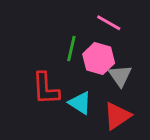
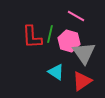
gray triangle: (120, 76) -> (84, 53), size x1.4
red L-shape: (46, 89) -> (32, 37), moved

